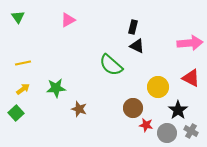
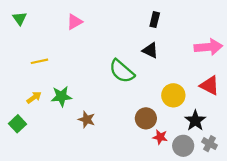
black rectangle: (133, 27) -> (155, 20), moved
yellow line: (23, 63) -> (39, 61), moved
yellow arrow: (23, 89) -> (34, 98), moved

